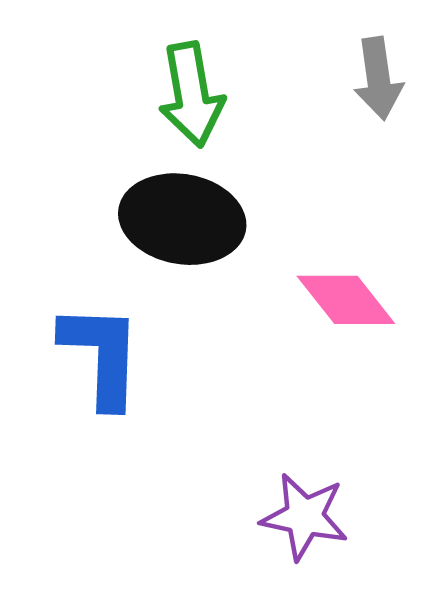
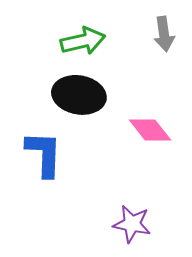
green arrow: (191, 95) -> (83, 41), turned -93

